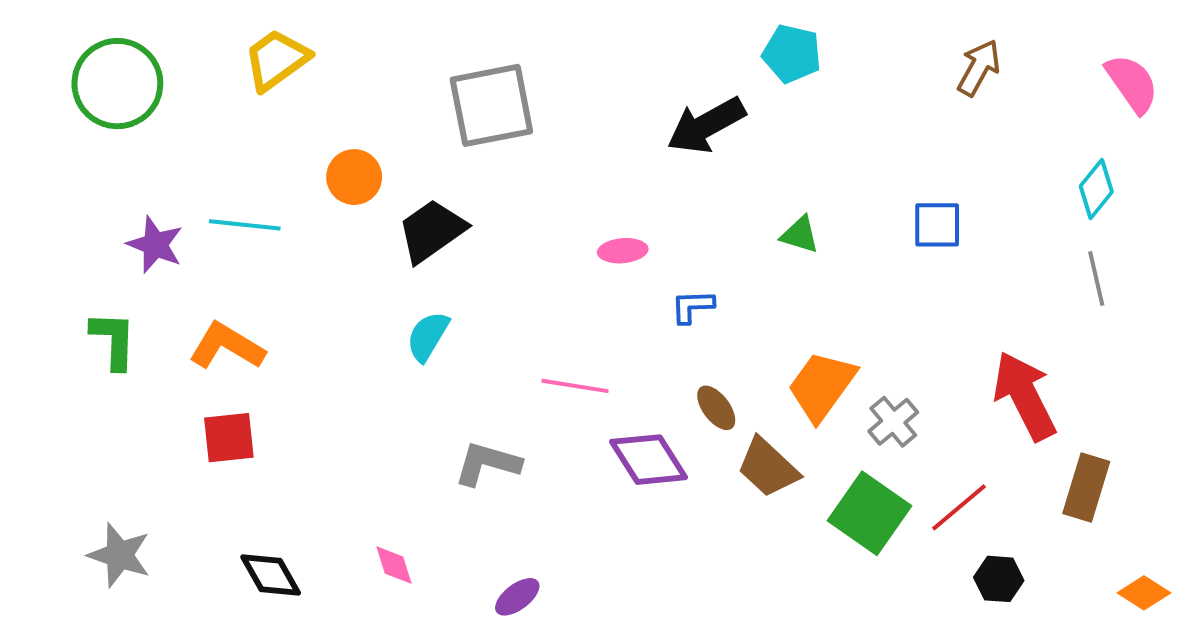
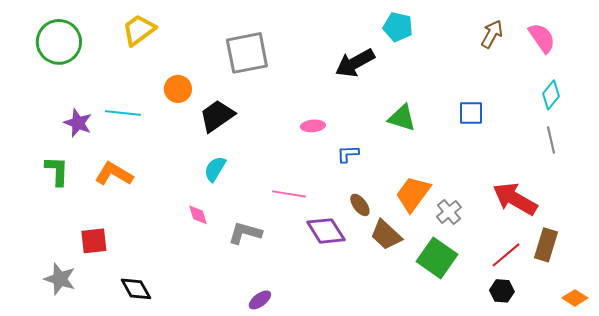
pink semicircle: (1132, 84) -> (542, 38), moved
green triangle: (800, 235) -> (402, 118), size x1.4
red arrow: (1025, 396) -> (515, 199), turned -33
red square: (229, 438) -> (94, 241), moved
red line: (959, 507) -> (506, 255), moved
pink diamond: (394, 565) -> (198, 215), moved

